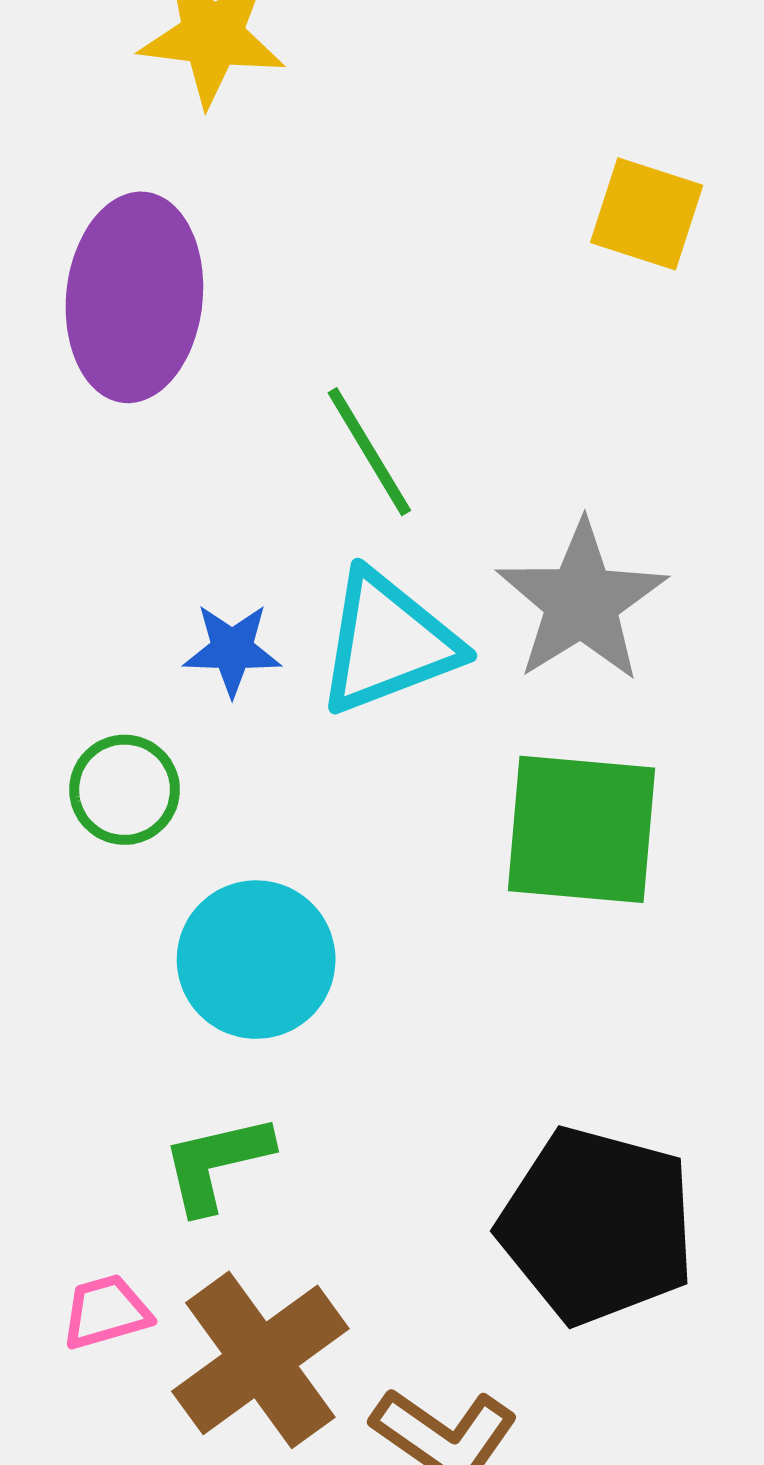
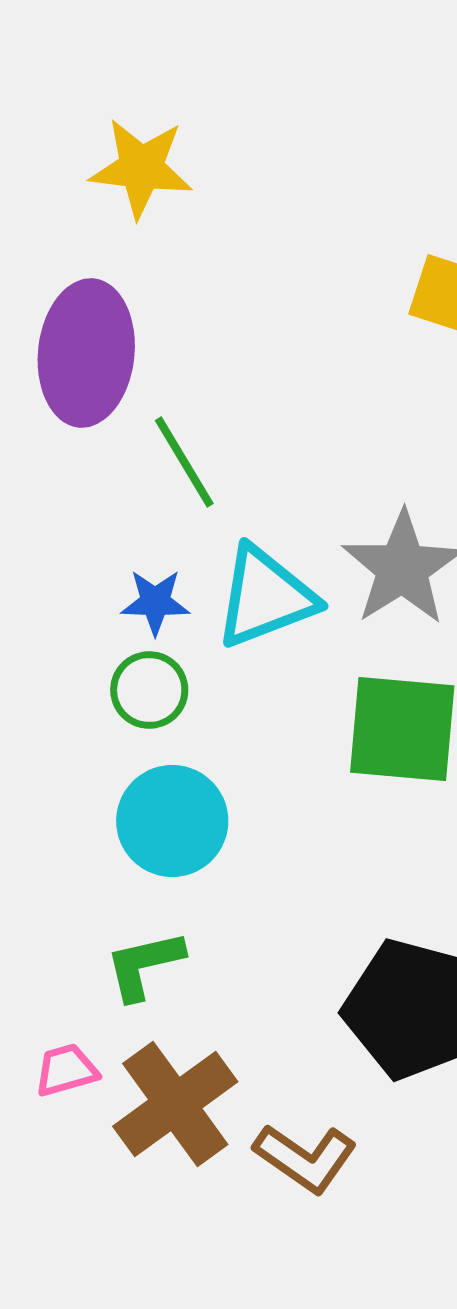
green line: (369, 452) -> (184, 462), moved
green circle: (125, 790) -> (149, 690), moved

